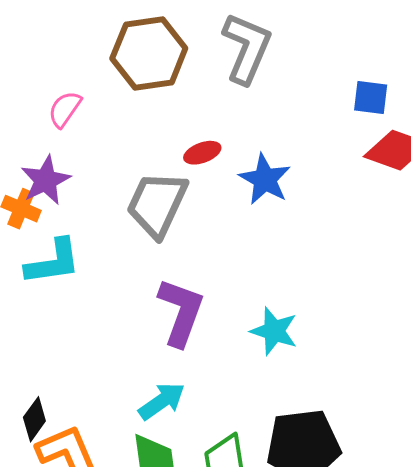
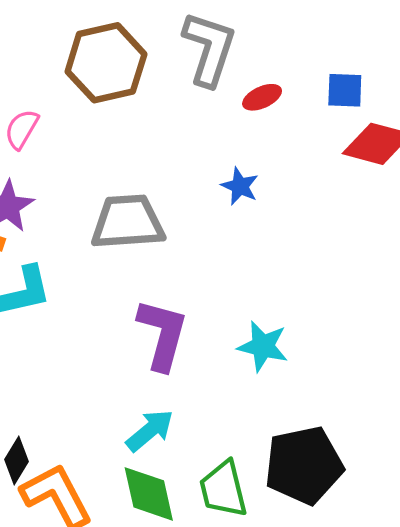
red ellipse: (202, 153) -> (262, 97), moved
blue star: (265, 179) -> (240, 186), size x0.7
gray trapezoid: (157, 204) -> (128, 222), turned 66

